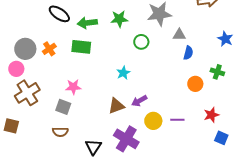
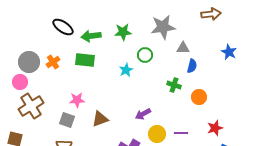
green cross: (217, 72) -> (174, 85), moved
cyan star: (123, 73) -> (126, 70), moved
brown triangle: (116, 106) -> (100, 119), moved

